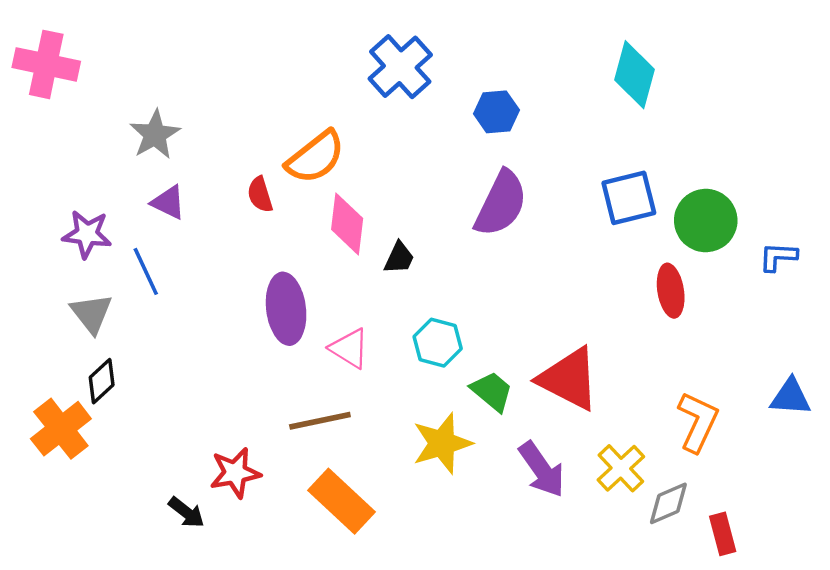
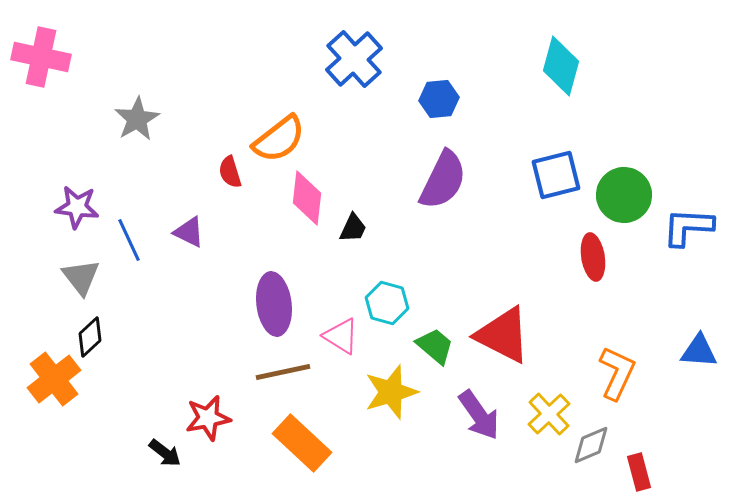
purple triangle: (168, 202) -> (189, 232), moved
blue L-shape: (778, 257) -> (688, 227), size x1.5
purple ellipse: (286, 309) -> (274, 304), moved
pink triangle: (349, 348) -> (341, 336), moved

